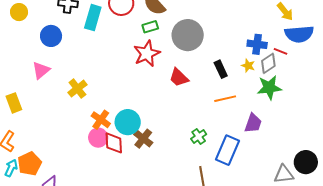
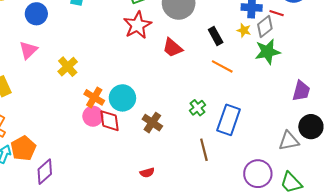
orange line: (225, 99) -> (222, 66), turned 45
purple trapezoid: (253, 123) -> (301, 91), moved
brown cross: (143, 139) -> (152, 123), moved

